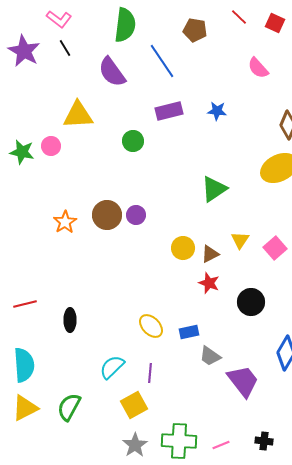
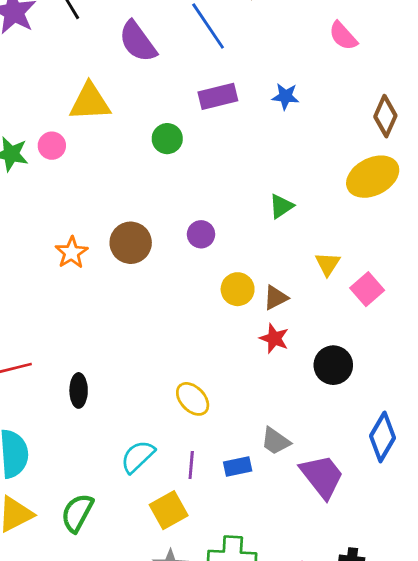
green triangle: (214, 189) -> (281, 206), size x0.7
purple circle: (136, 215) -> (201, 234), moved
yellow triangle: (240, 240) -> (328, 264), moved
blue rectangle: (189, 332) -> (238, 466), moved

